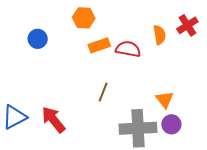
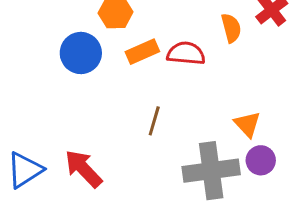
blue circle: (38, 39) -> (81, 53), moved, size x1.4

